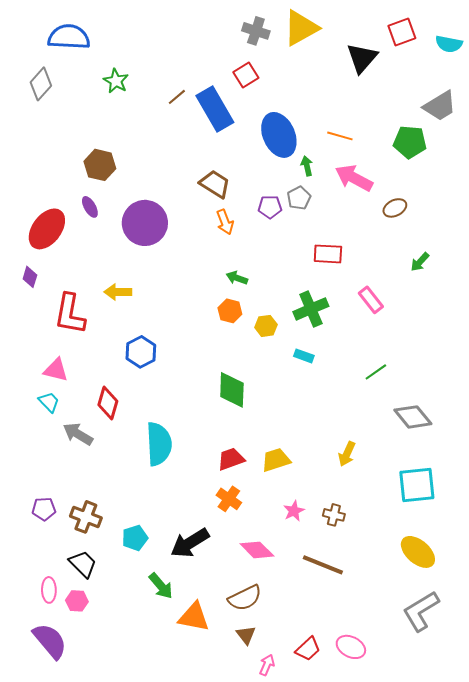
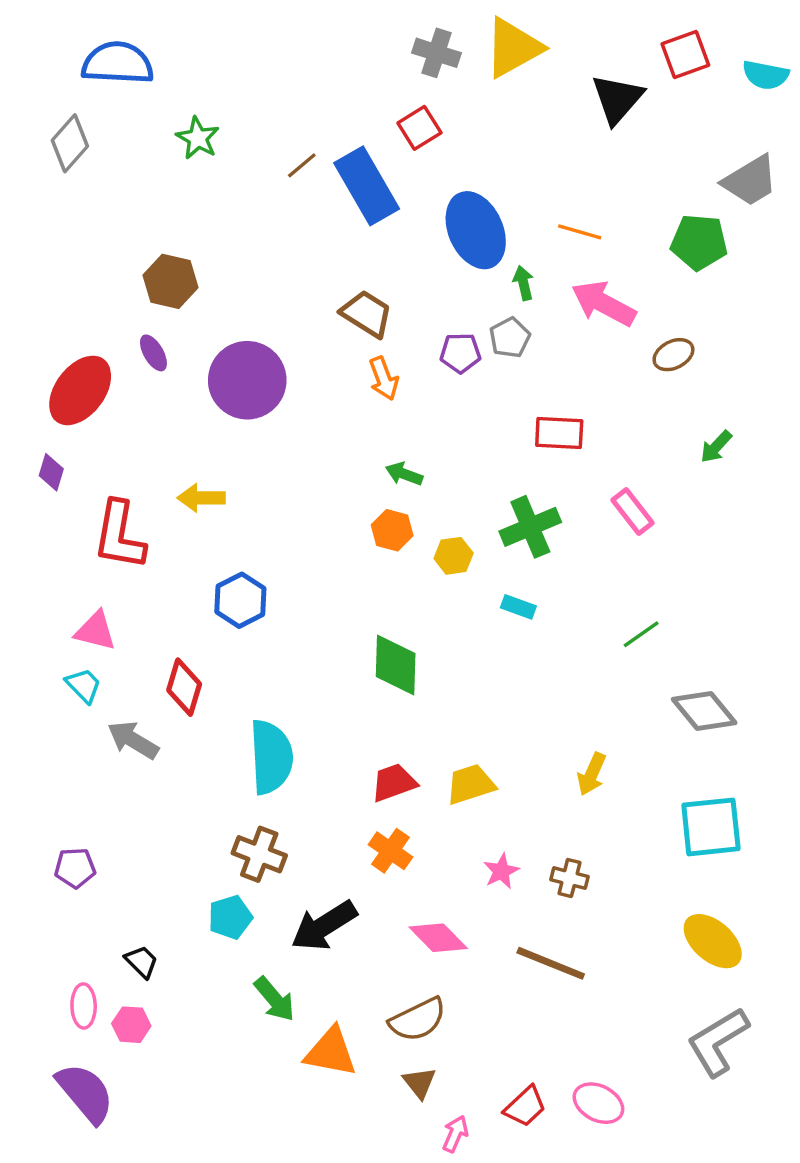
brown cross: (86, 517) -> (259, 854), moved
black trapezoid: (83, 564) -> (142, 962), size x0.7

